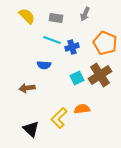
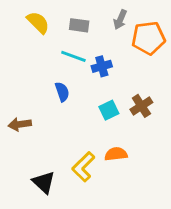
orange pentagon: (105, 43) -> (148, 38), moved, turned -30
blue semicircle: (44, 65) -> (62, 92), turned -112
brown cross: (100, 75) -> (141, 106), size x0.7
brown arrow: (27, 88) -> (20, 124), moved

